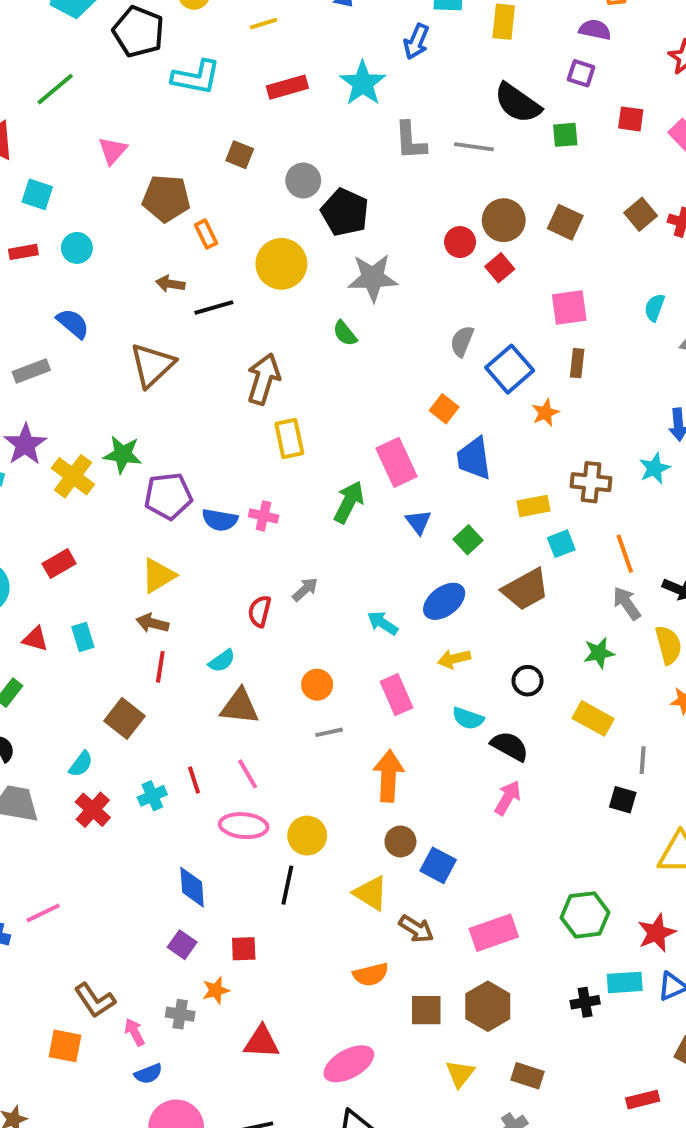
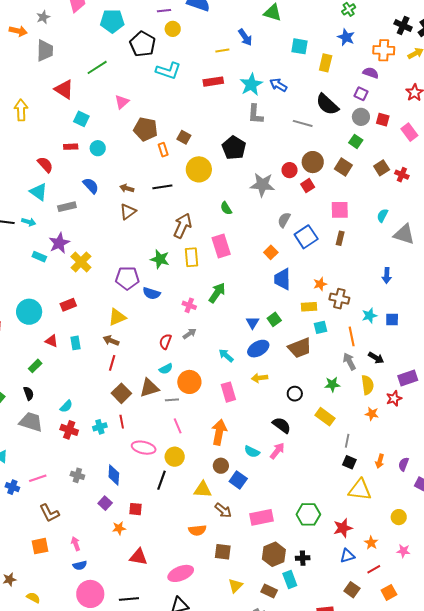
yellow line: (264, 24) -> (222, 50), moved
blue arrow: (416, 42) -> (278, 85), moved, turned 90
green square: (565, 135) -> (356, 141), moved, turned 32
gray L-shape: (410, 141) -> (255, 114), moved
brown square: (240, 155) -> (184, 137), moved
gray circle: (303, 180) -> (361, 117), moved
gray star: (373, 278) -> (262, 185), moved
brown arrow: (170, 284) -> (127, 188), moved
brown triangle: (152, 365) -> (128, 212), size x0.7
orange star: (545, 413) -> (320, 284), moved
green star: (123, 454) -> (160, 259), moved
pink rectangle: (396, 462) -> (221, 246), moved
cyan star: (655, 468) -> (369, 316), moved
pink cross: (264, 516) -> (189, 305), moved
blue triangle: (418, 522) -> (253, 323), moved
cyan semicircle: (222, 661) -> (166, 369), moved
orange circle: (317, 685) -> (189, 382), size x1.5
brown triangle: (240, 707) -> (149, 388), turned -30
brown square: (125, 718) -> (121, 393), moved
cyan semicircle: (468, 718) -> (252, 452), moved
gray line: (329, 732) -> (172, 400), moved
pink line: (248, 774) -> (178, 426), moved
black square: (623, 800) -> (349, 462), moved
red cross: (93, 810) -> (69, 430), turned -30
yellow triangle: (371, 893) -> (203, 490), turned -36
cyan rectangle: (625, 982) -> (290, 580), moved, turned 66
brown L-shape: (95, 1000) -> (49, 513), moved
brown hexagon: (488, 1006) -> (274, 554), moved
gray cross: (180, 1014) -> (77, 475), moved
orange square: (65, 1046) -> (40, 546), turned -30

